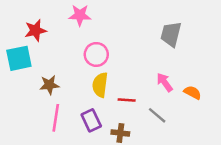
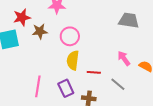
gray trapezoid: (171, 34) -> (129, 20), turned 85
brown star: (49, 85) -> (40, 31), moved

